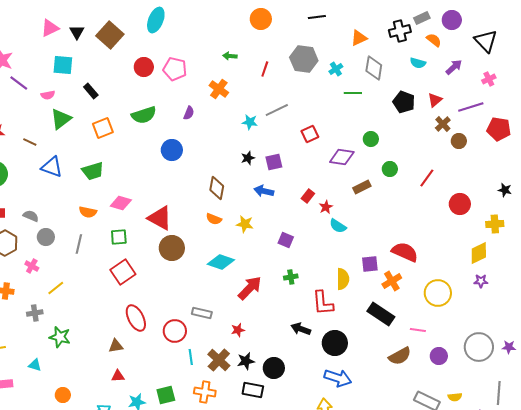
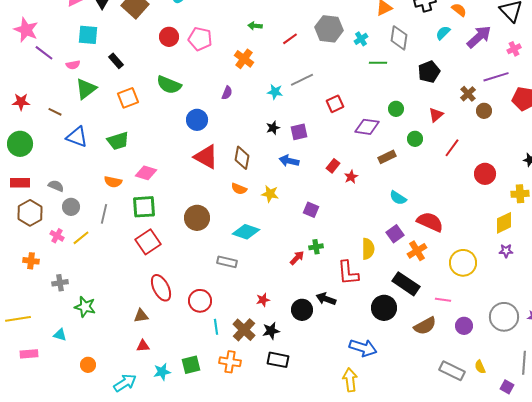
cyan semicircle: (418, 63) -> (443, 33), turned 119
purple arrow: (454, 67) -> (479, 37), size x1.5
red line: (265, 69) -> (290, 39), turned 35
red triangle: (435, 100) -> (436, 115), moved
black pentagon: (404, 102) -> (429, 72), turned 30
purple semicircle: (189, 113) -> (227, 93), moved
green semicircle: (144, 115) -> (169, 85), turned 40
red triangle: (160, 218) -> (206, 157), moved
cyan semicircle: (338, 226) -> (398, 198), moved
green square: (119, 237) -> (144, 207), size x1.4
purple square: (370, 264) -> (395, 234), turned -30
yellow line: (56, 288) -> (81, 238), moved
red arrow: (250, 288) -> (297, 258), moved, size x0.6
gray rectangle: (202, 313) -> (227, 262), moved
black circle: (335, 343) -> (384, 308), moved
black circle: (274, 368) -> (302, 310), moved
yellow semicircle: (455, 397) -> (480, 367), turned 72

